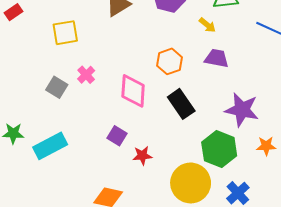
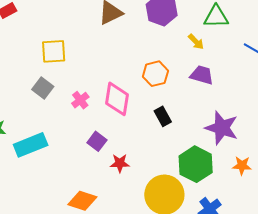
yellow square: (65, 33) -> (54, 51), moved
pink cross: (86, 75) -> (80, 100), moved
black rectangle: (181, 104) -> (163, 116), size x0.7

